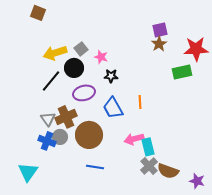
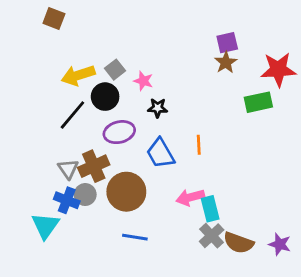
cyan triangle: (28, 172) -> (45, 226), moved
purple star: (197, 181) -> (280, 244), moved

